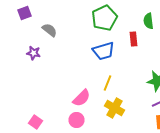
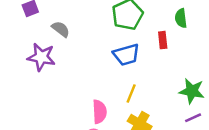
purple star: (34, 53) -> (41, 57), size x1.6
pink semicircle: (82, 98) -> (100, 112), turned -48

